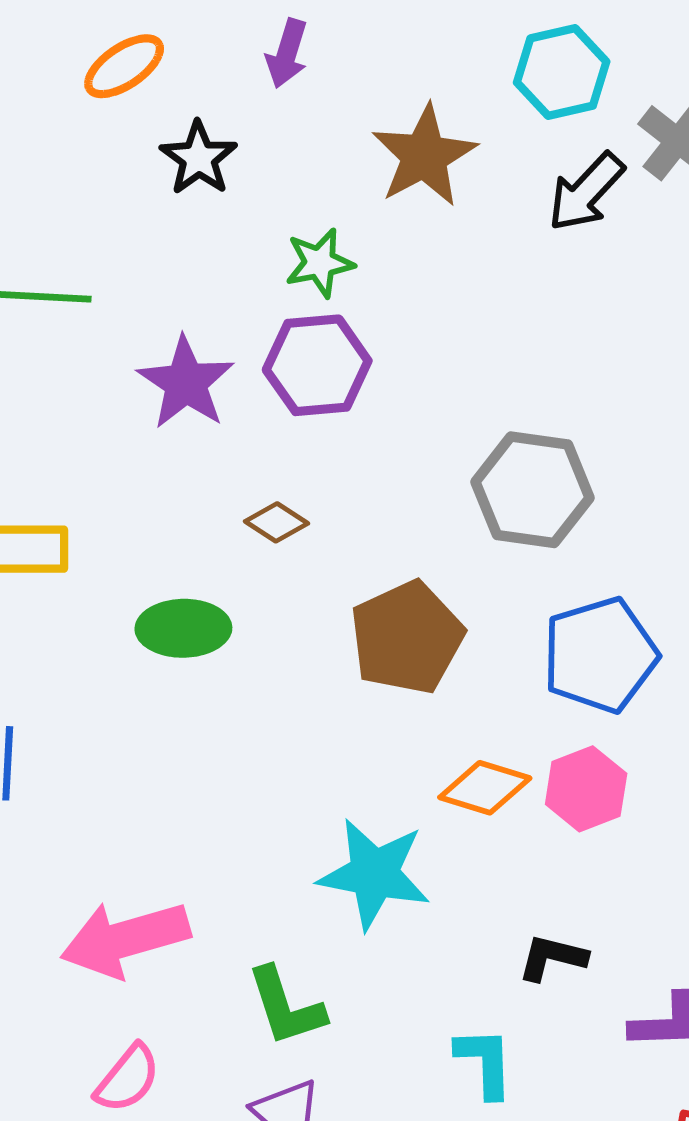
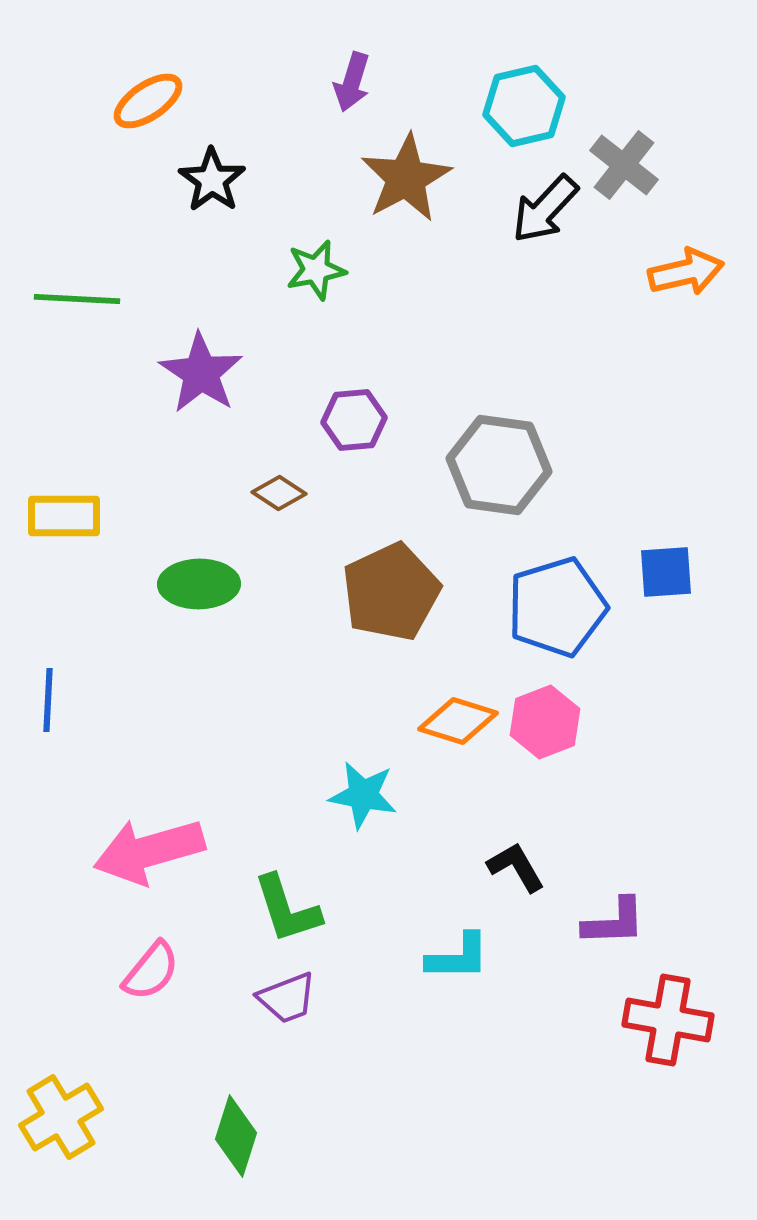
purple arrow: (287, 53) -> (352, 82), moved
purple hexagon: (317, 365) -> (354, 420), moved, size x0.7
cyan star: (374, 874) -> (363, 795), size x0.7
black L-shape: (552, 958) -> (516, 867), turned 46
cyan L-shape: (485, 1062) -> (458, 957), turned 92

